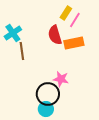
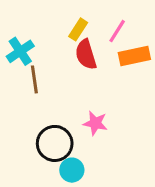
yellow rectangle: (66, 13) -> (78, 29), moved
orange rectangle: (74, 43) -> (134, 56), moved
black circle: (48, 94) -> (55, 143), moved

